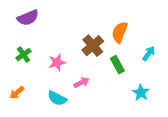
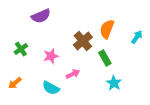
purple semicircle: (28, 18) -> (41, 16), moved
cyan arrow: (149, 53) -> (137, 37), moved
cyan star: (141, 93) -> (114, 83), moved

